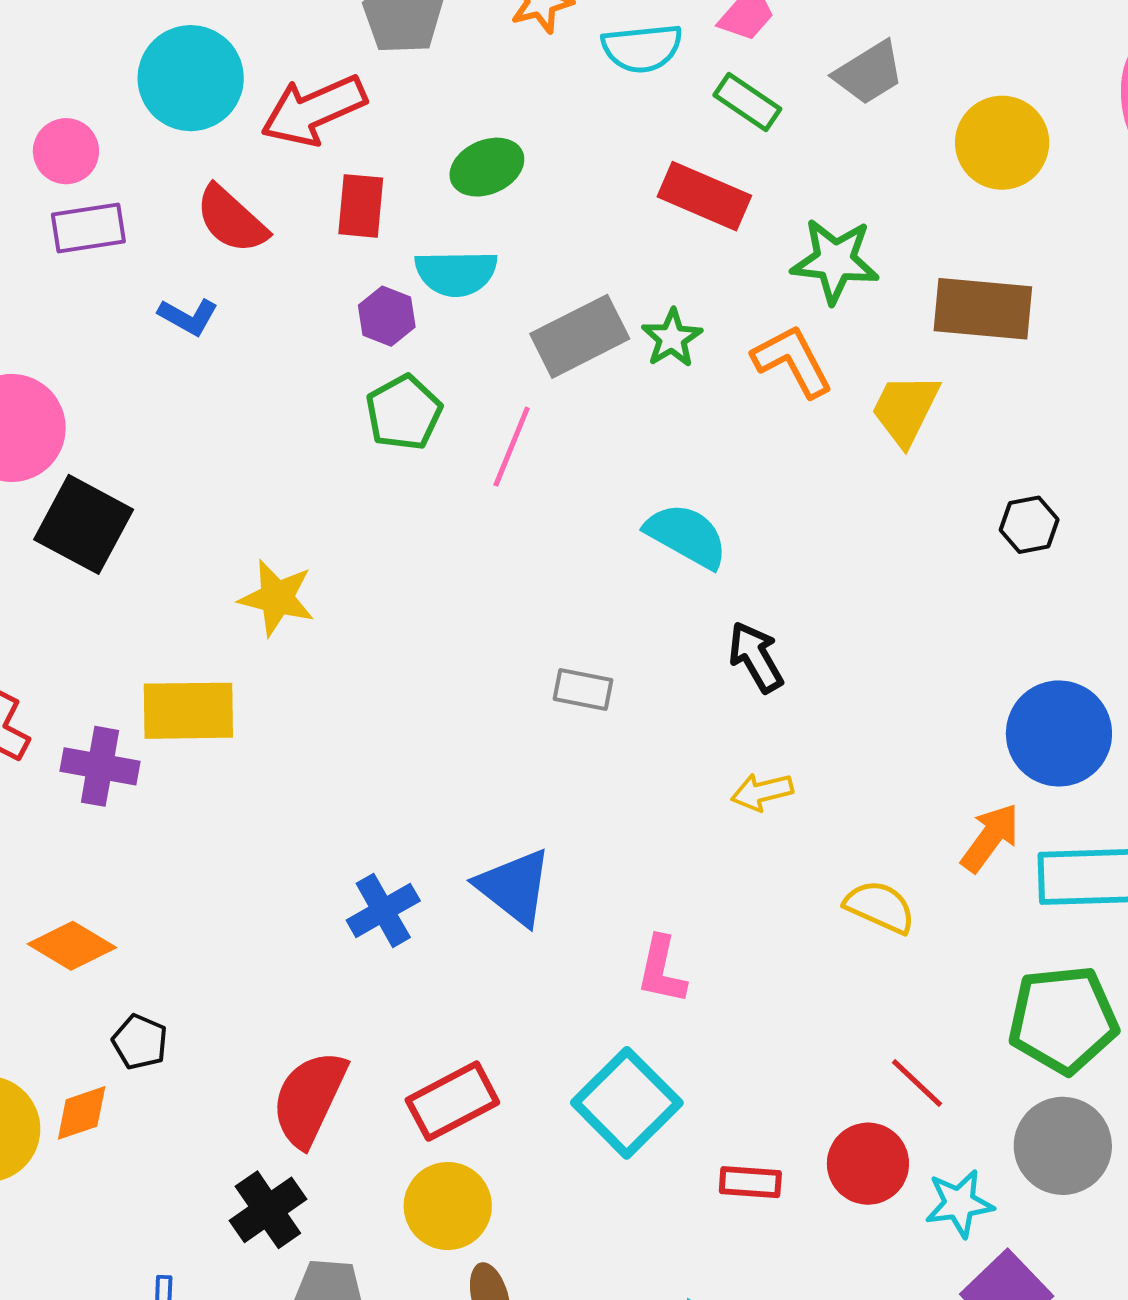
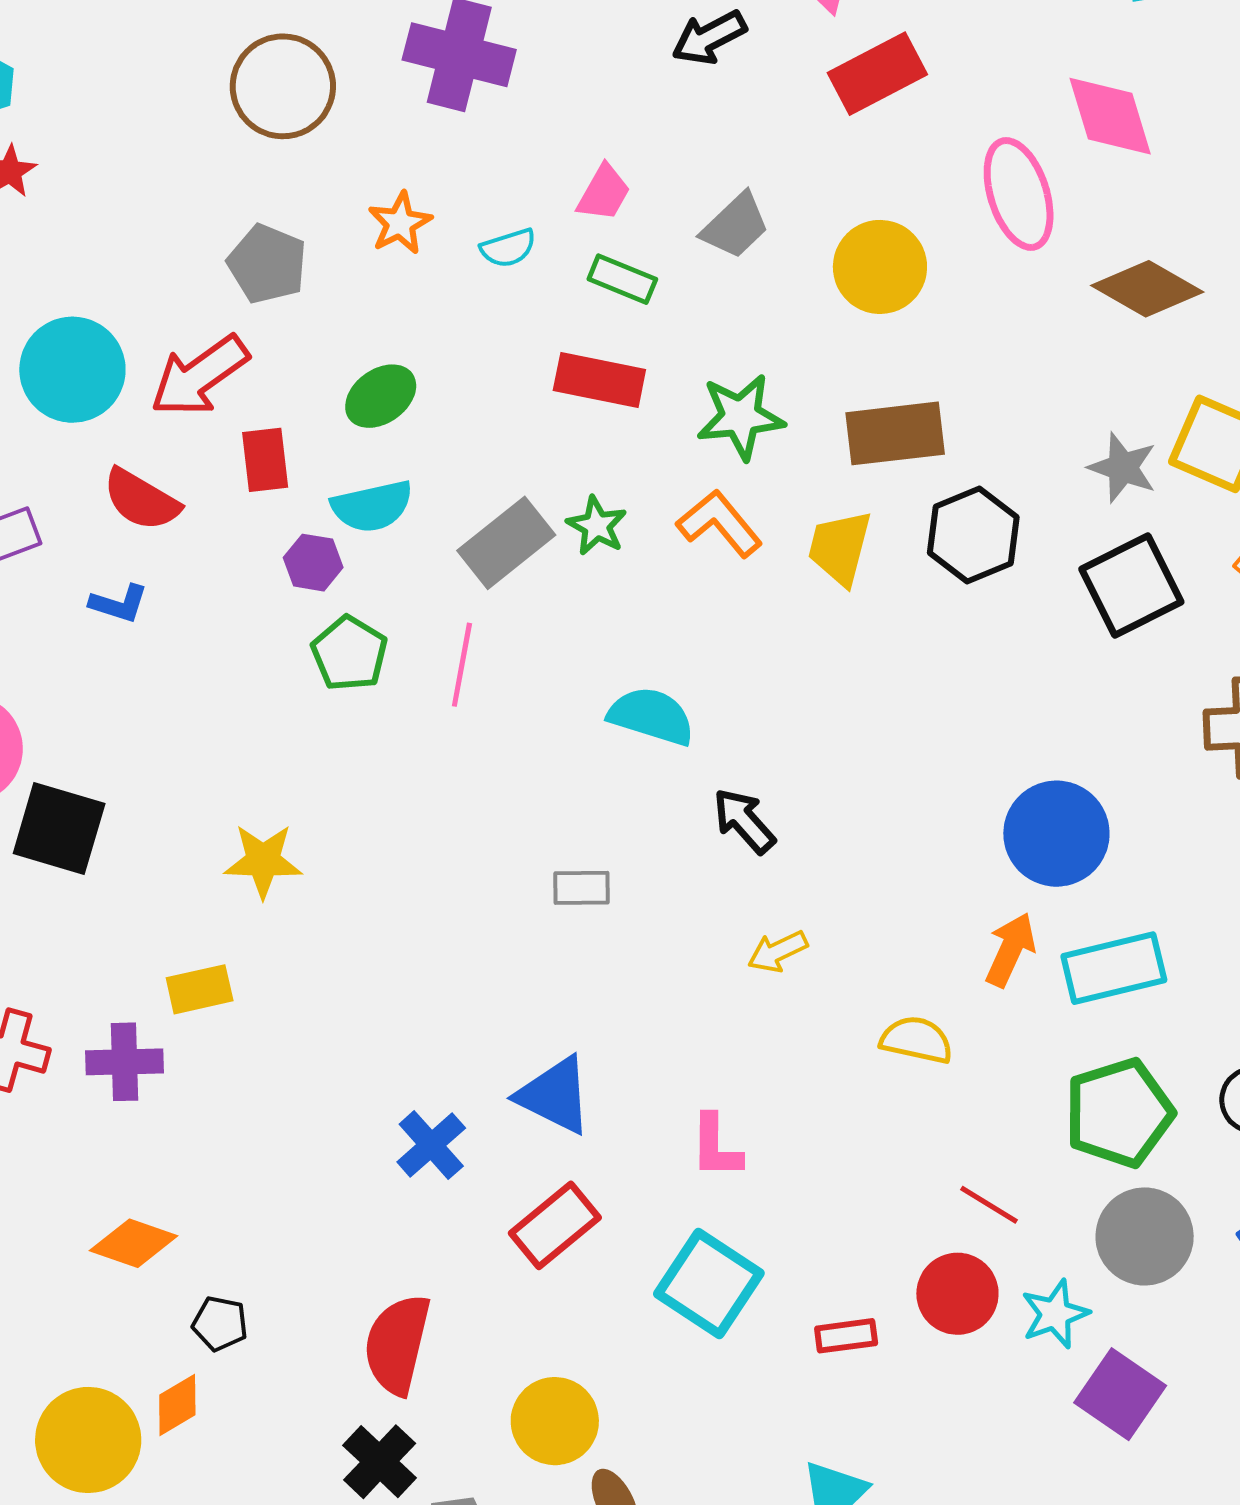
cyan semicircle: (642, 48) -> (508, 248), size x0.7
black hexagon: (1029, 525) -> (973, 535), moved, size x1.6
yellow rectangle: (188, 711) -> (200, 989), size x0.7
red rectangle: (452, 1101) -> (555, 1225), moved

